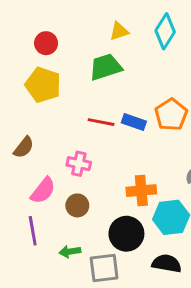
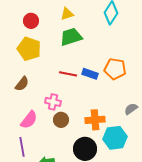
yellow triangle: (119, 31) -> (67, 14), moved
orange pentagon: (171, 115) -> (115, 69), turned -30
brown semicircle: (24, 147) -> (22, 84), moved
brown circle: (77, 205) -> (61, 120), moved

